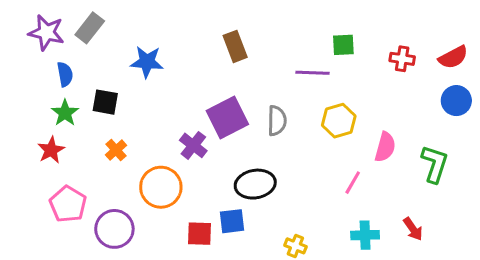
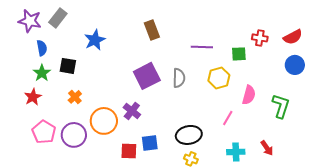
green square: (343, 45) -> (239, 54), moved
blue star: (147, 62) -> (95, 40), turned -30
purple cross: (193, 145) -> (132, 111), moved
black ellipse: (255, 184) -> (189, 135), moved
purple circle: (114, 229) -> (74, 135), moved

